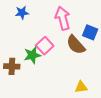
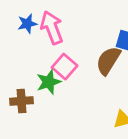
pink arrow: (63, 18) -> (52, 28), moved
brown semicircle: (76, 45) -> (108, 61), turned 80

